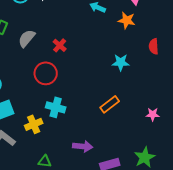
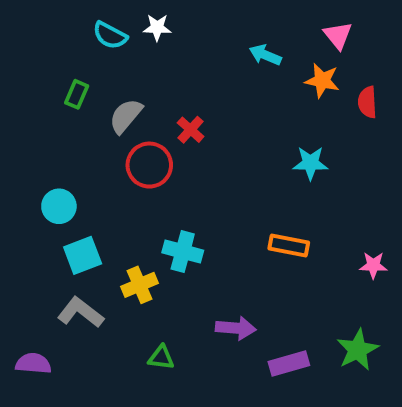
red semicircle: (154, 46) -> (367, 102), moved
red circle: (46, 73) -> (149, 165), moved
orange rectangle: (110, 104) -> (289, 246), turned 48

